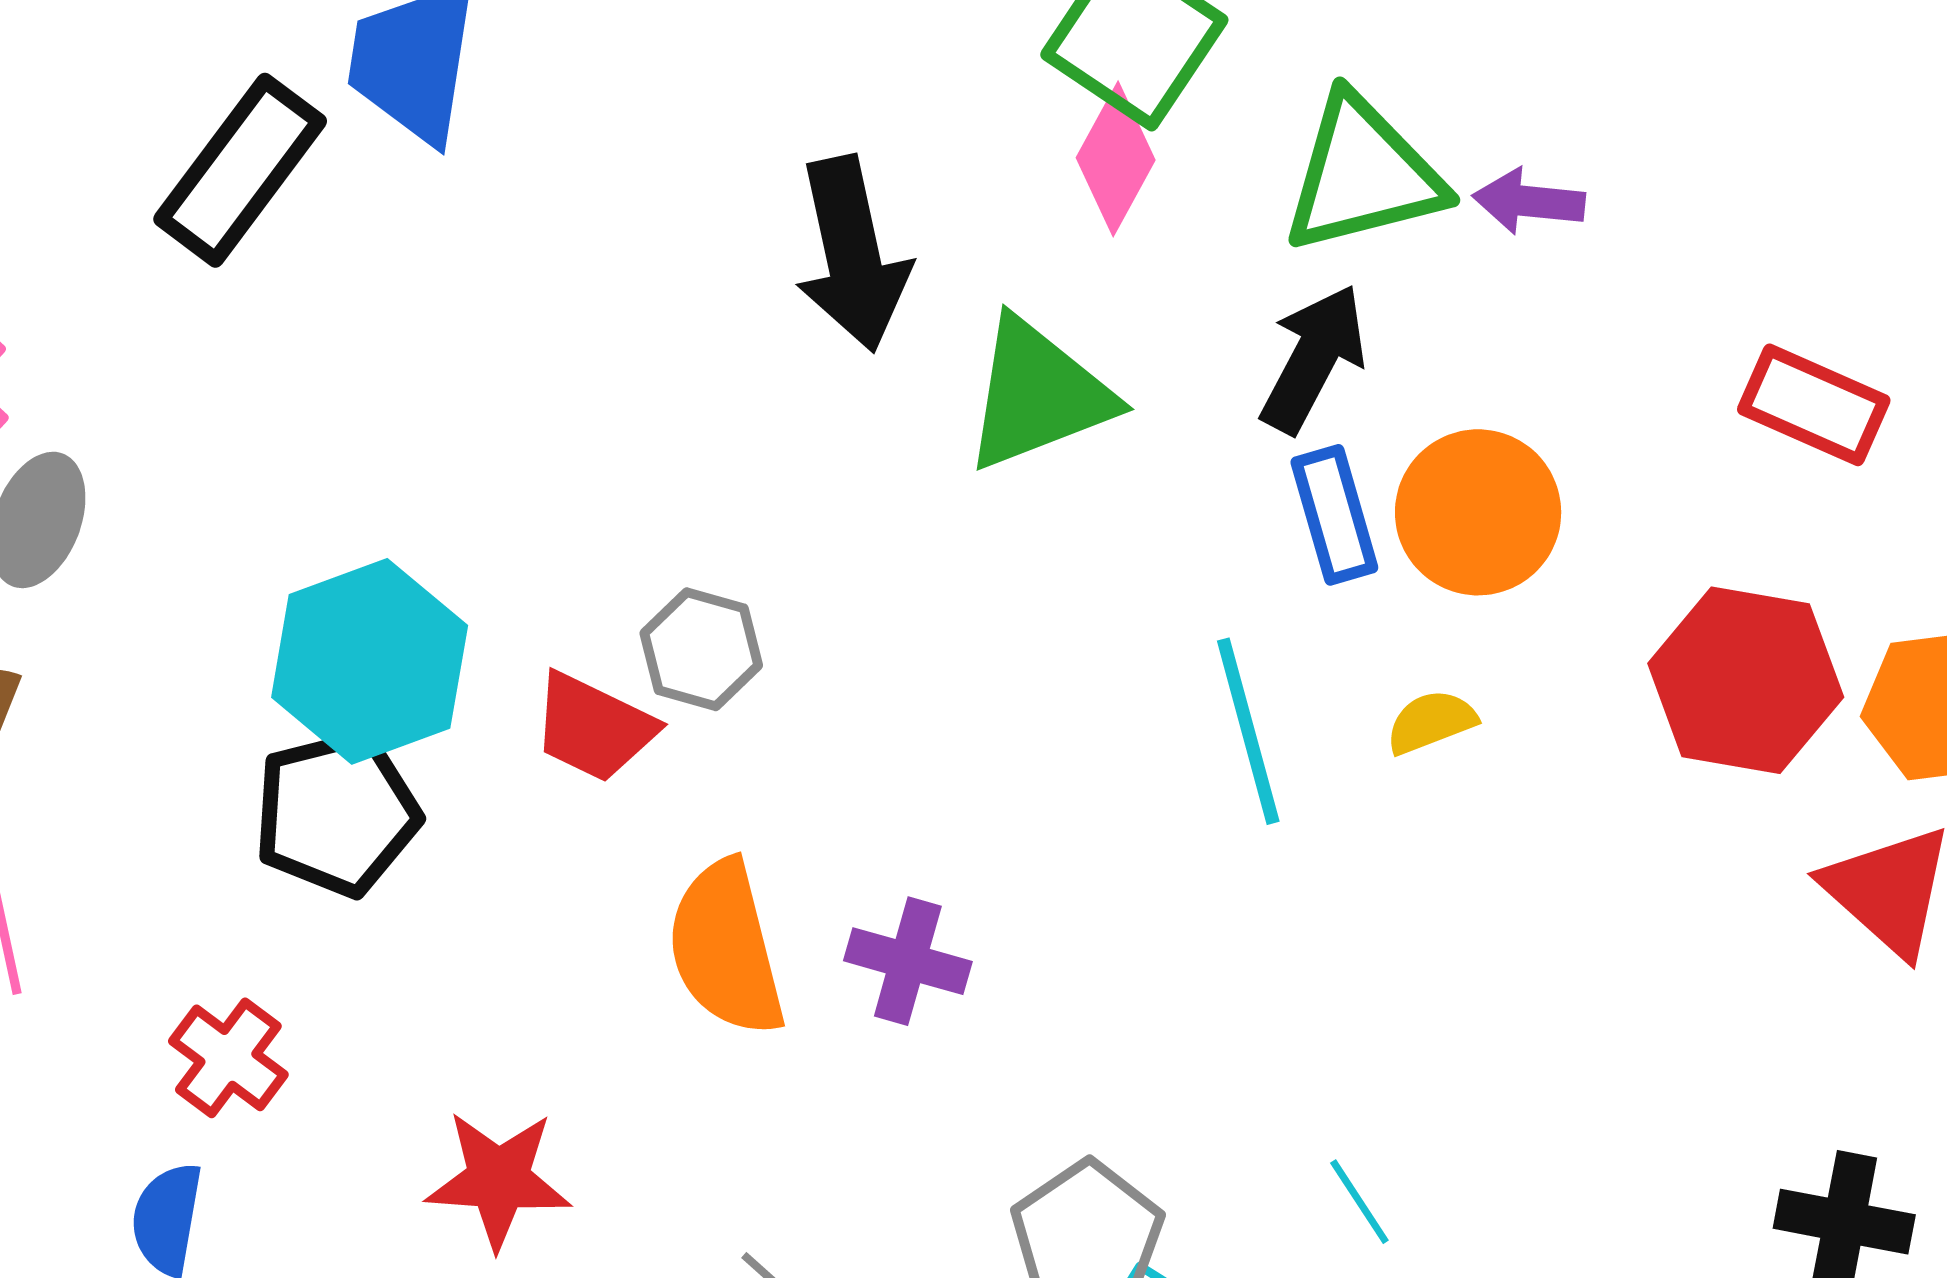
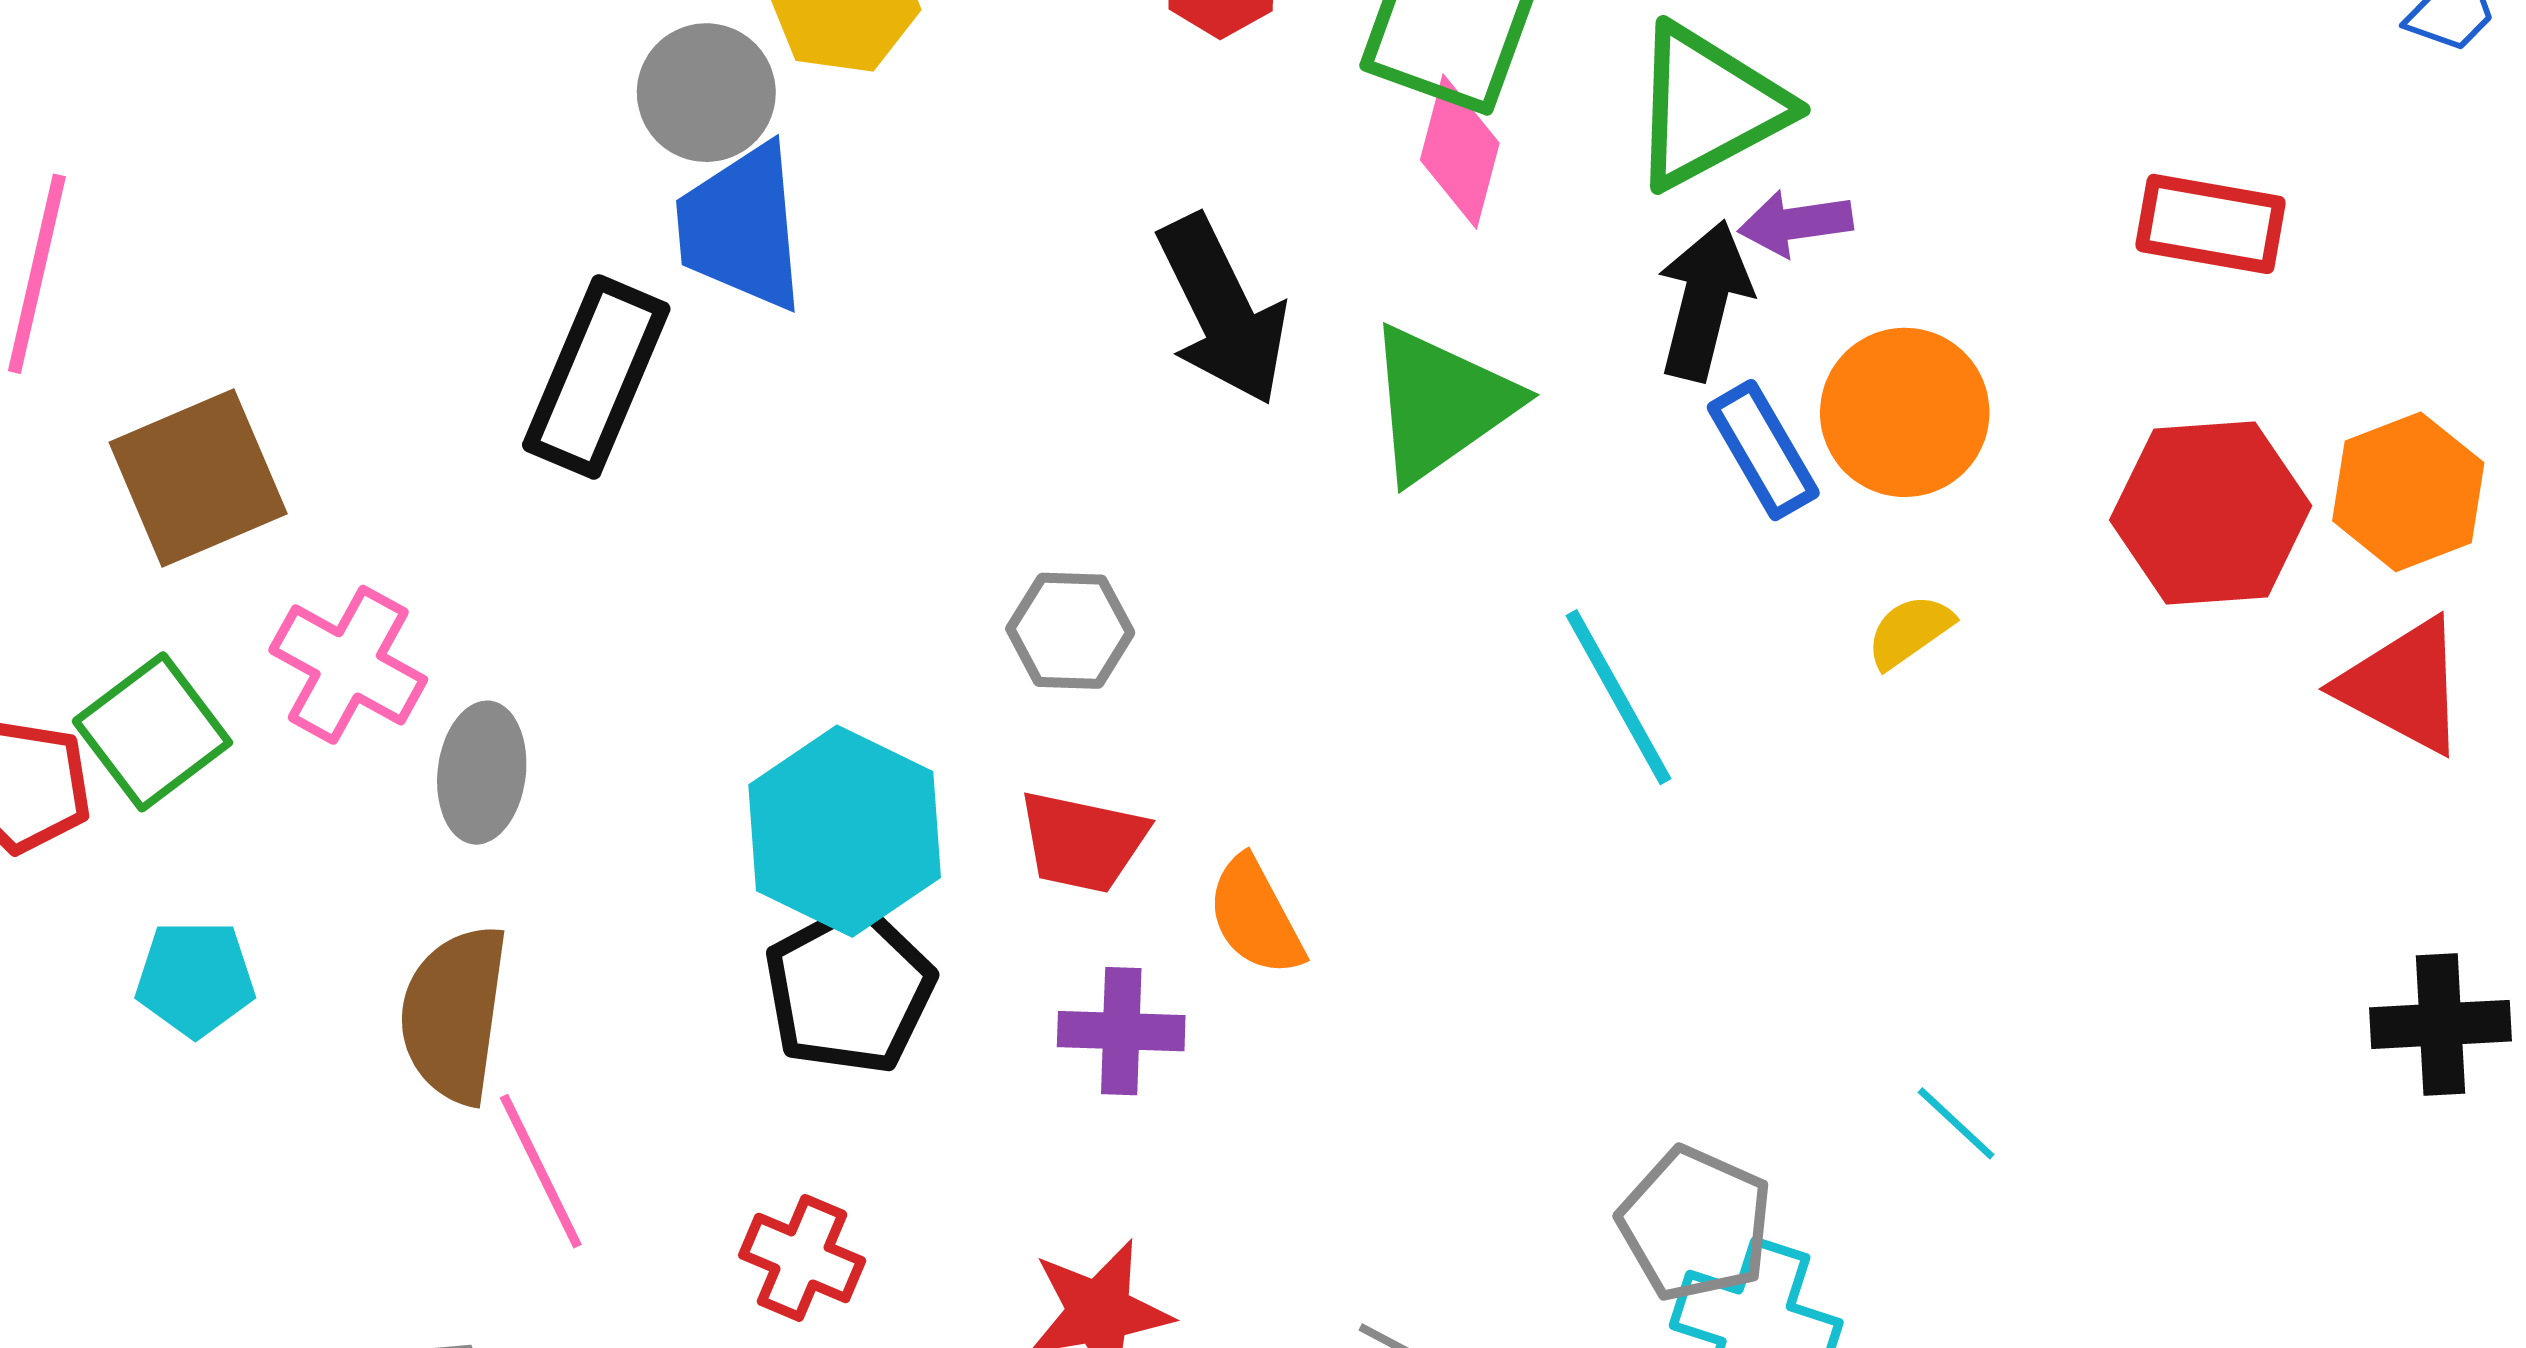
purple arrow: (1529, 201) -> (1795, 223), moved
gray hexagon: (701, 649) -> (1070, 631), moved
cyan line: (1248, 731) -> (1618, 697), moved
orange semicircle: (726, 948) -> (1255, 916), moved, size x0.7
purple cross: (908, 961) -> (1121, 1031), moved

